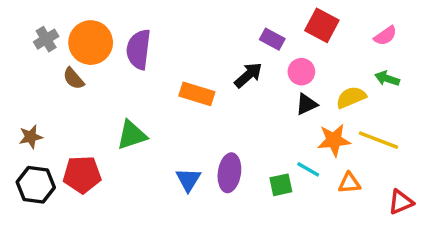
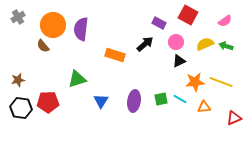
gray cross: (46, 39) -> (18, 17), moved
yellow semicircle: (351, 97) -> (205, 44), moved
blue triangle: (188, 180) -> (101, 101), moved
green square: (281, 185) -> (161, 99), moved

